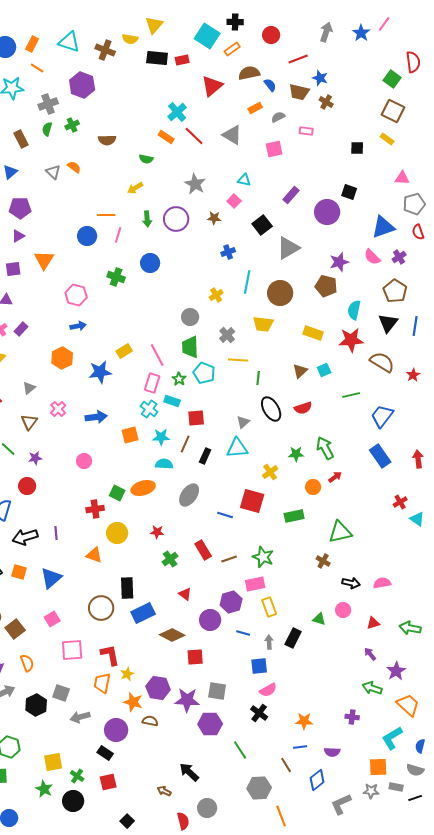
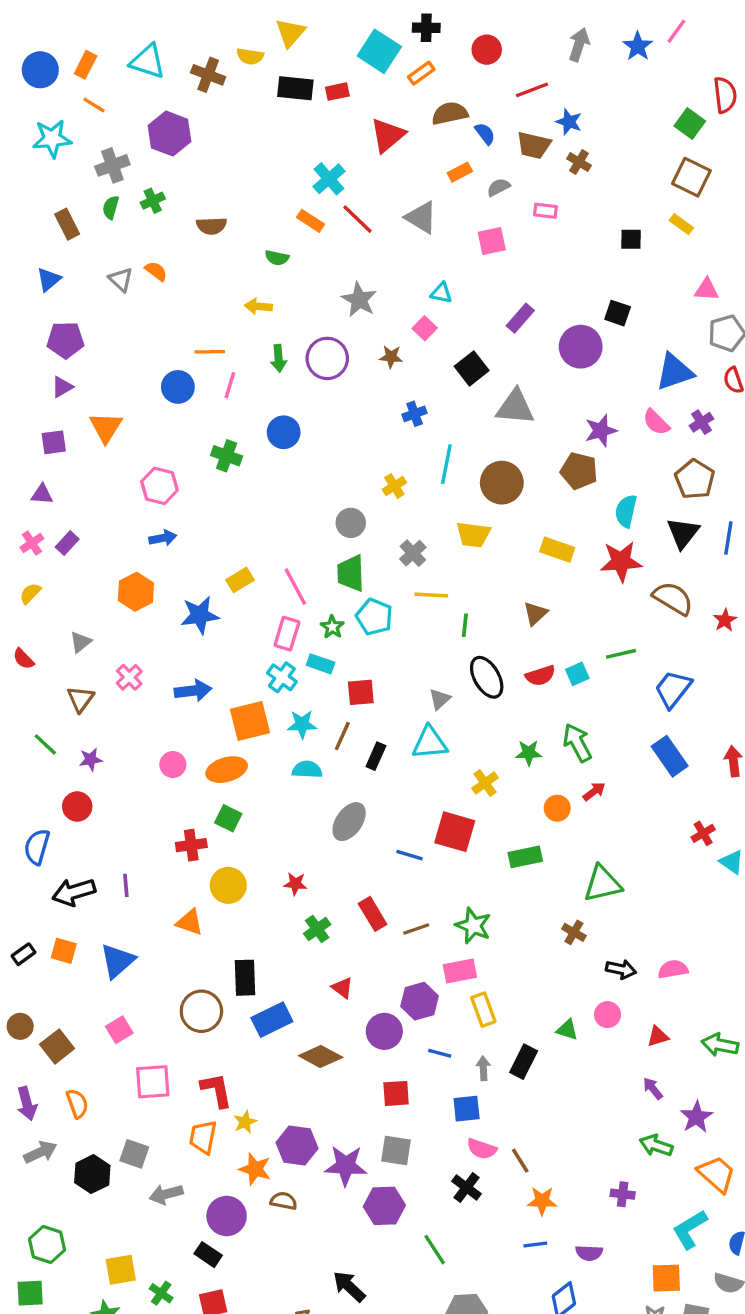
yellow arrow: (135, 188) -> (258, 306), turned 35
gray triangle: (288, 248) -> (515, 407), turned 35
cyan square: (324, 370) -> (577, 674), moved
orange square: (130, 435) -> (250, 721), size x1.4
orange ellipse: (143, 488) -> (227, 770), moved
red square: (195, 657) -> (396, 1093), moved
pink semicircle: (268, 690) -> (482, 1149), turned 48
brown line: (286, 765) -> (520, 1161), moved

